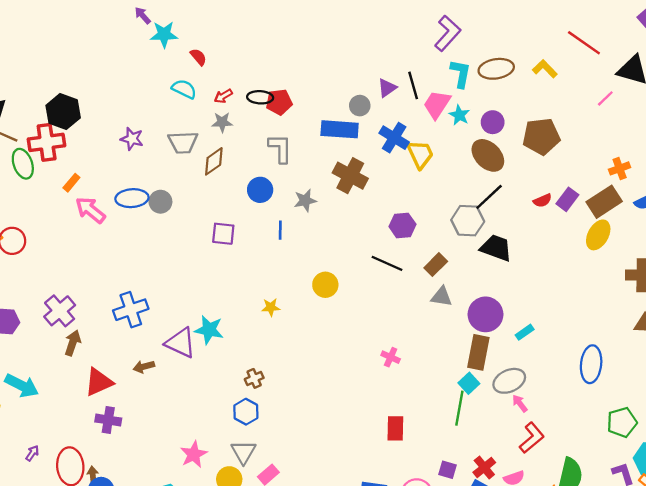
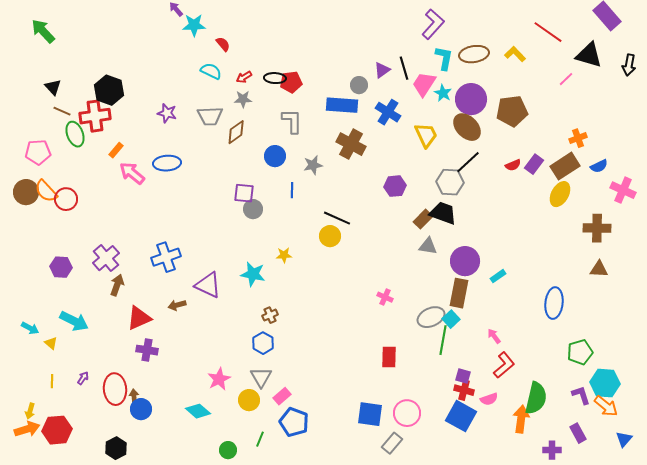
purple circle: (493, 122) -> (471, 99), size x1.6
yellow trapezoid: (420, 154) -> (426, 135), moved
gray circle: (160, 202) -> (253, 209), moved
black trapezoid: (496, 248) -> (443, 213), moved
black line: (387, 263) -> (337, 218), moved
cyan star: (209, 330) -> (253, 274), moved
gray ellipse: (509, 381) -> (431, 317), moved
red cross: (484, 467) -> (464, 390), turned -36
purple square: (448, 470) -> (463, 376), moved

